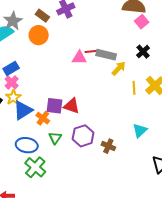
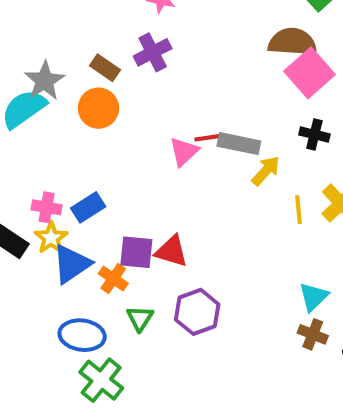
pink square: (142, 22) -> (309, 73), size x1.6
black cross: (143, 52) -> (314, 134), turned -32
pink triangle: (79, 58) -> (184, 152), turned -42
blue rectangle: (11, 68) -> (88, 207), moved
pink cross: (12, 82) -> (47, 207), turned -32
brown cross: (108, 146) -> (313, 334), moved

